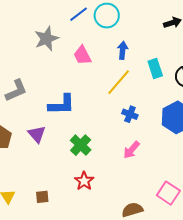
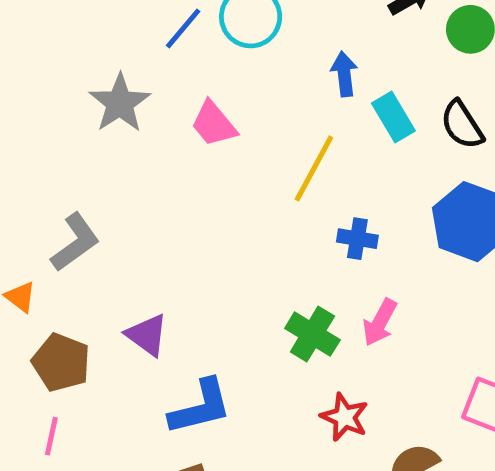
blue arrow: (123, 50) -> (344, 74), moved
blue L-shape: (62, 105) -> (200, 407), moved
green cross: (81, 145) -> (312, 334), moved
red star: (84, 181) -> (345, 417), moved

